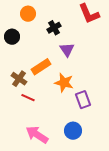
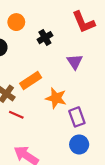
purple triangle: (67, 50) -> (75, 62), moved
blue circle: (73, 131) -> (79, 144), moved

